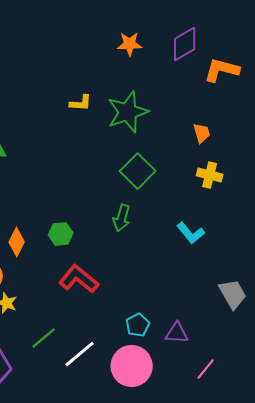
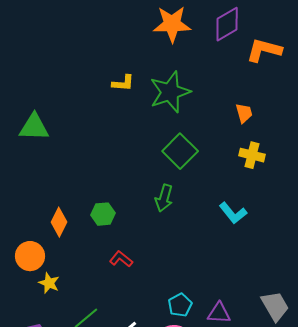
orange star: (130, 44) -> (172, 24), size x1.5
red L-shape: (79, 279) -> (121, 259), size x0.6
gray trapezoid: (233, 294) -> (275, 306), moved

